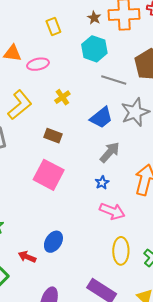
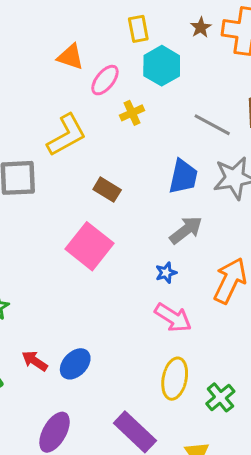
cyan hexagon: (94, 49) -> (162, 66), moved
pink ellipse: (38, 64) -> (105, 80), turned -50
yellow cross: (62, 97) -> (132, 113), moved
blue trapezoid: (101, 118) -> (183, 177), turned -50
blue ellipse: (53, 242) -> (75, 364), moved

